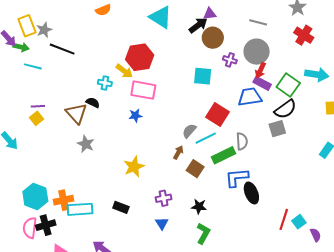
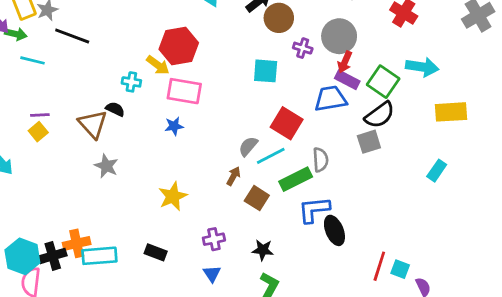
cyan hexagon: (35, 197) -> (22, 256), moved
cyan square: (299, 222) -> (400, 269), turned -32
black cross: (46, 225) -> (53, 256), moved

